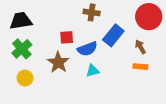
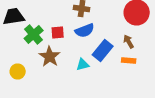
blue rectangle: (113, 35) -> (103, 50), moved
green cross: (22, 49) -> (34, 34), moved
blue semicircle: (87, 49) -> (85, 30), moved

